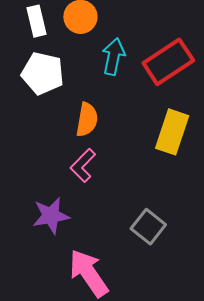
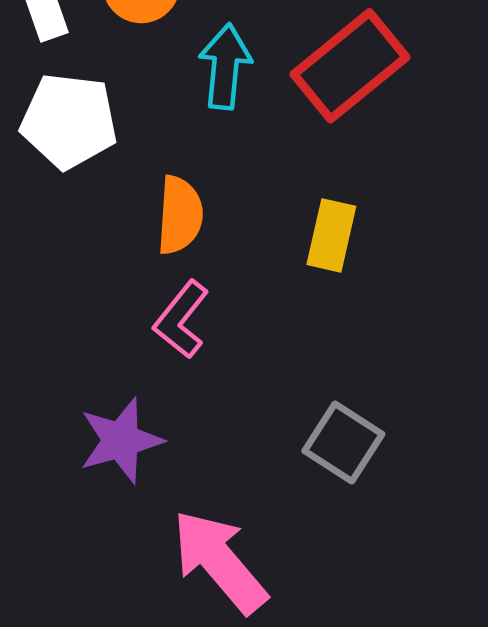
yellow rectangle: (172, 132) -> (331, 235), moved, size x0.7

